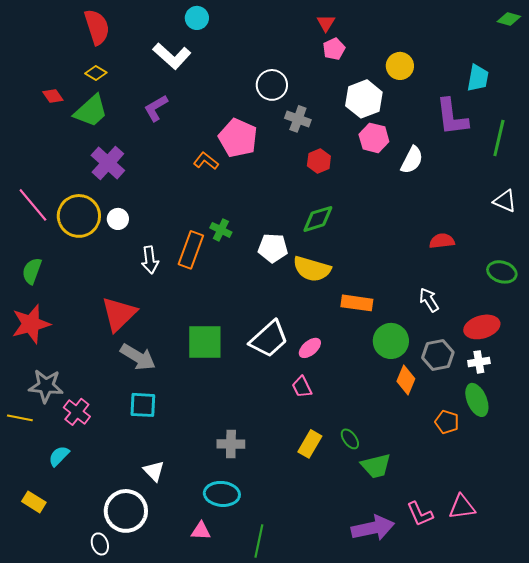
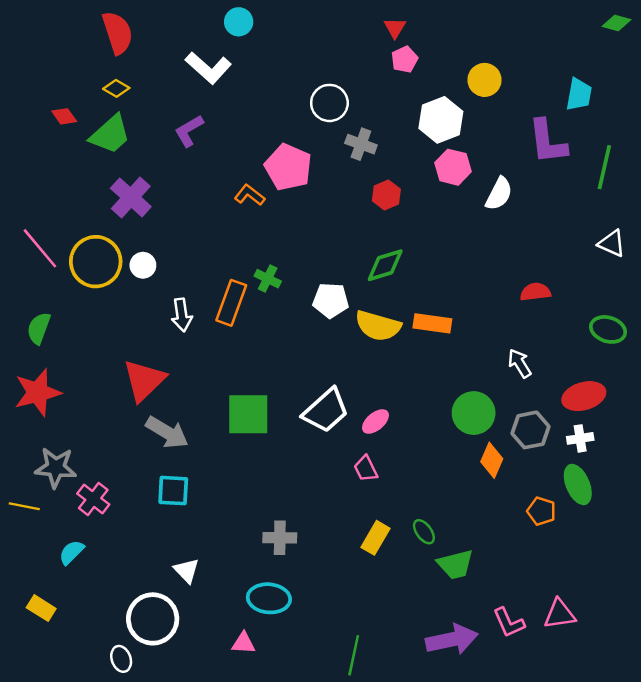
orange rectangle: (357, 303) -> (432, 323), moved
green line: (259, 541) -> (354, 655), moved

